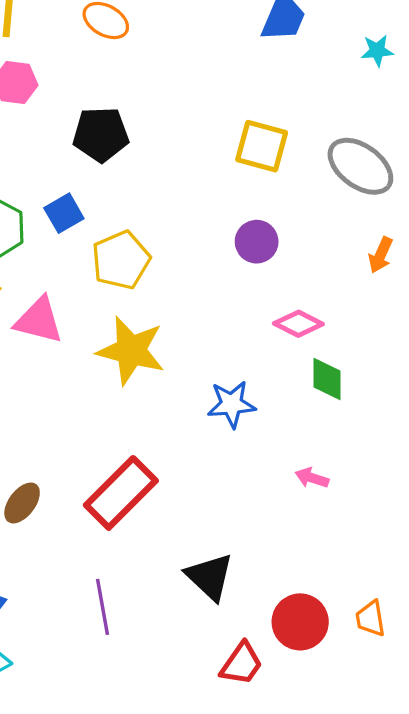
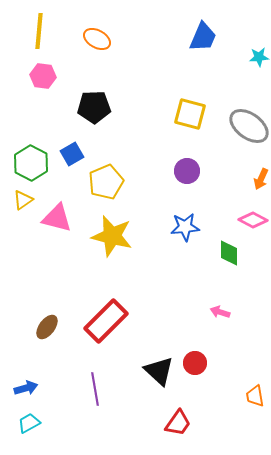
pink diamond: (298, 324) -> (253, 220), moved
blue star: (231, 404) -> (185, 227), moved
red circle: (300, 622) -> (195, 363), moved, size x0.7

